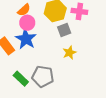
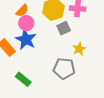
yellow star: (69, 53) -> (79, 49), moved
gray pentagon: (43, 76) -> (64, 69), moved

